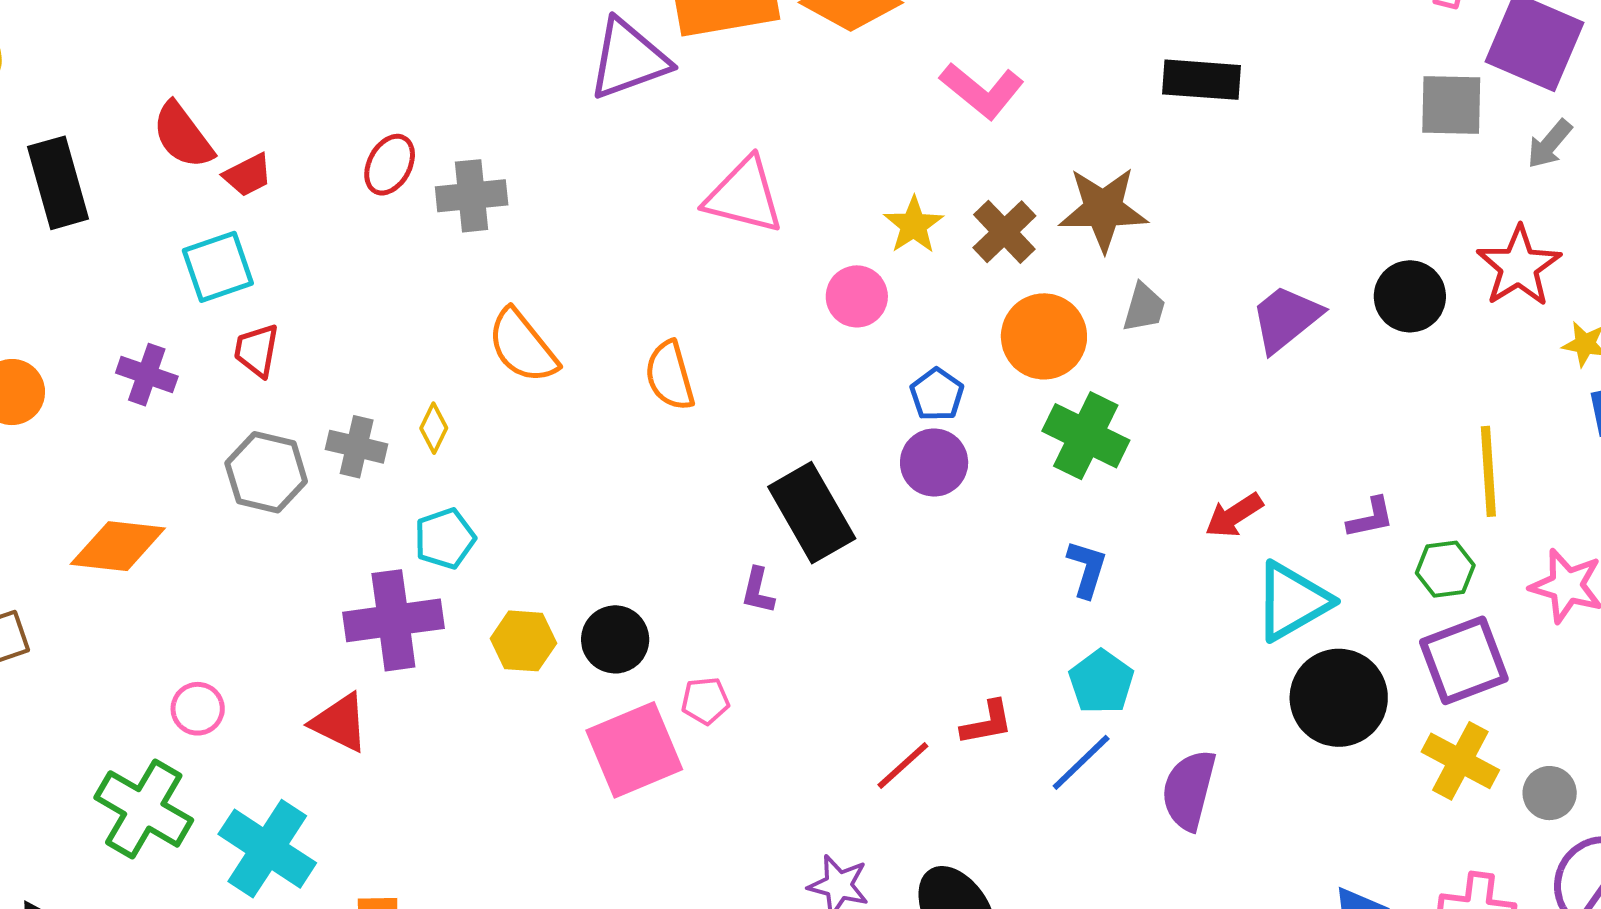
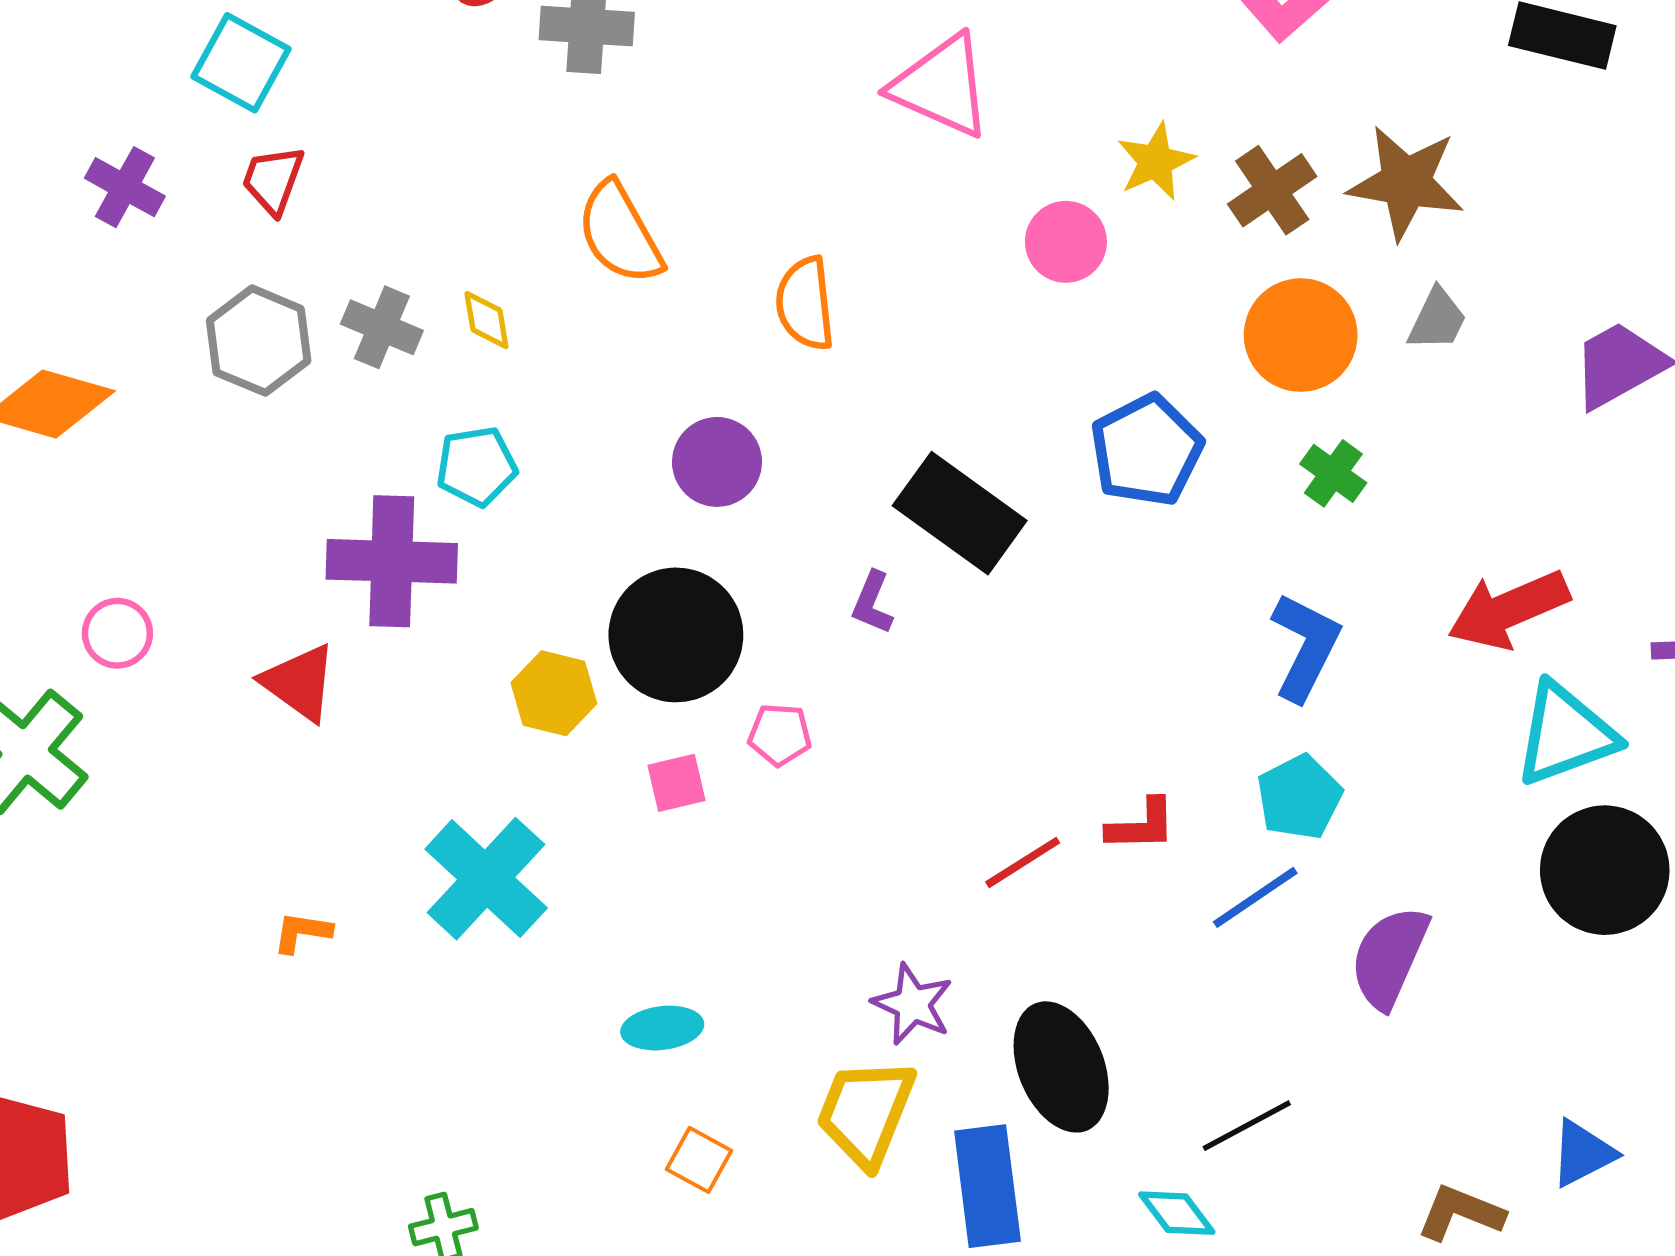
cyan square: (218, 267) -> (241, 63), turned 38
blue pentagon: (937, 395) -> (1147, 450), moved, size x1.6
yellow diamond: (434, 428) -> (486, 320), turned -45
green cross: (1086, 436) -> (1333, 473), size x0.6
purple circle: (934, 463) -> (717, 462), moved
black rectangle: (812, 513) -> (960, 513), turned -34
red arrow: (1234, 515) -> (1509, 610), size x1.5
blue L-shape: (1087, 569) -> (1305, 647), size x1.4
black circle: (615, 639) -> (676, 635), size x1.5
yellow hexagon: (523, 641) -> (554, 693), moved
pink square: (634, 750) -> (677, 783), size x0.5
cyan cross: (267, 849) -> (486, 879), moved

